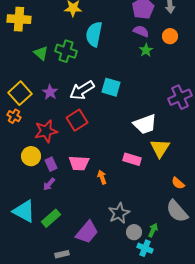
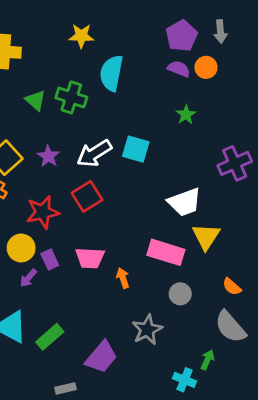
orange circle: (170, 36) -> (206, 67), moved
green star: (146, 50) -> (186, 115), moved
pink rectangle: (132, 159) -> (166, 252), size x1.4
purple arrow: (49, 184) -> (28, 278), moved
green arrow: (153, 230) -> (207, 360), moved
gray circle: (134, 232) -> (180, 294), moved

